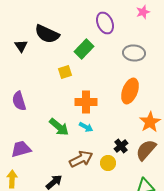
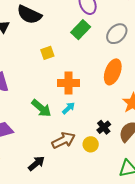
green rectangle: (84, 49) -> (81, 30), moved
gray ellipse: (134, 53) -> (117, 34), turned -50
cyan arrow: (86, 127) -> (68, 108), turned -72

